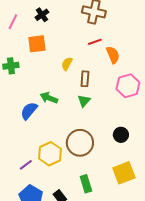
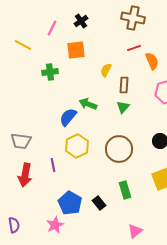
yellow hexagon: (50, 154) -> (77, 146), moved
purple line: (26, 165) -> (53, 165), moved, turned -64

